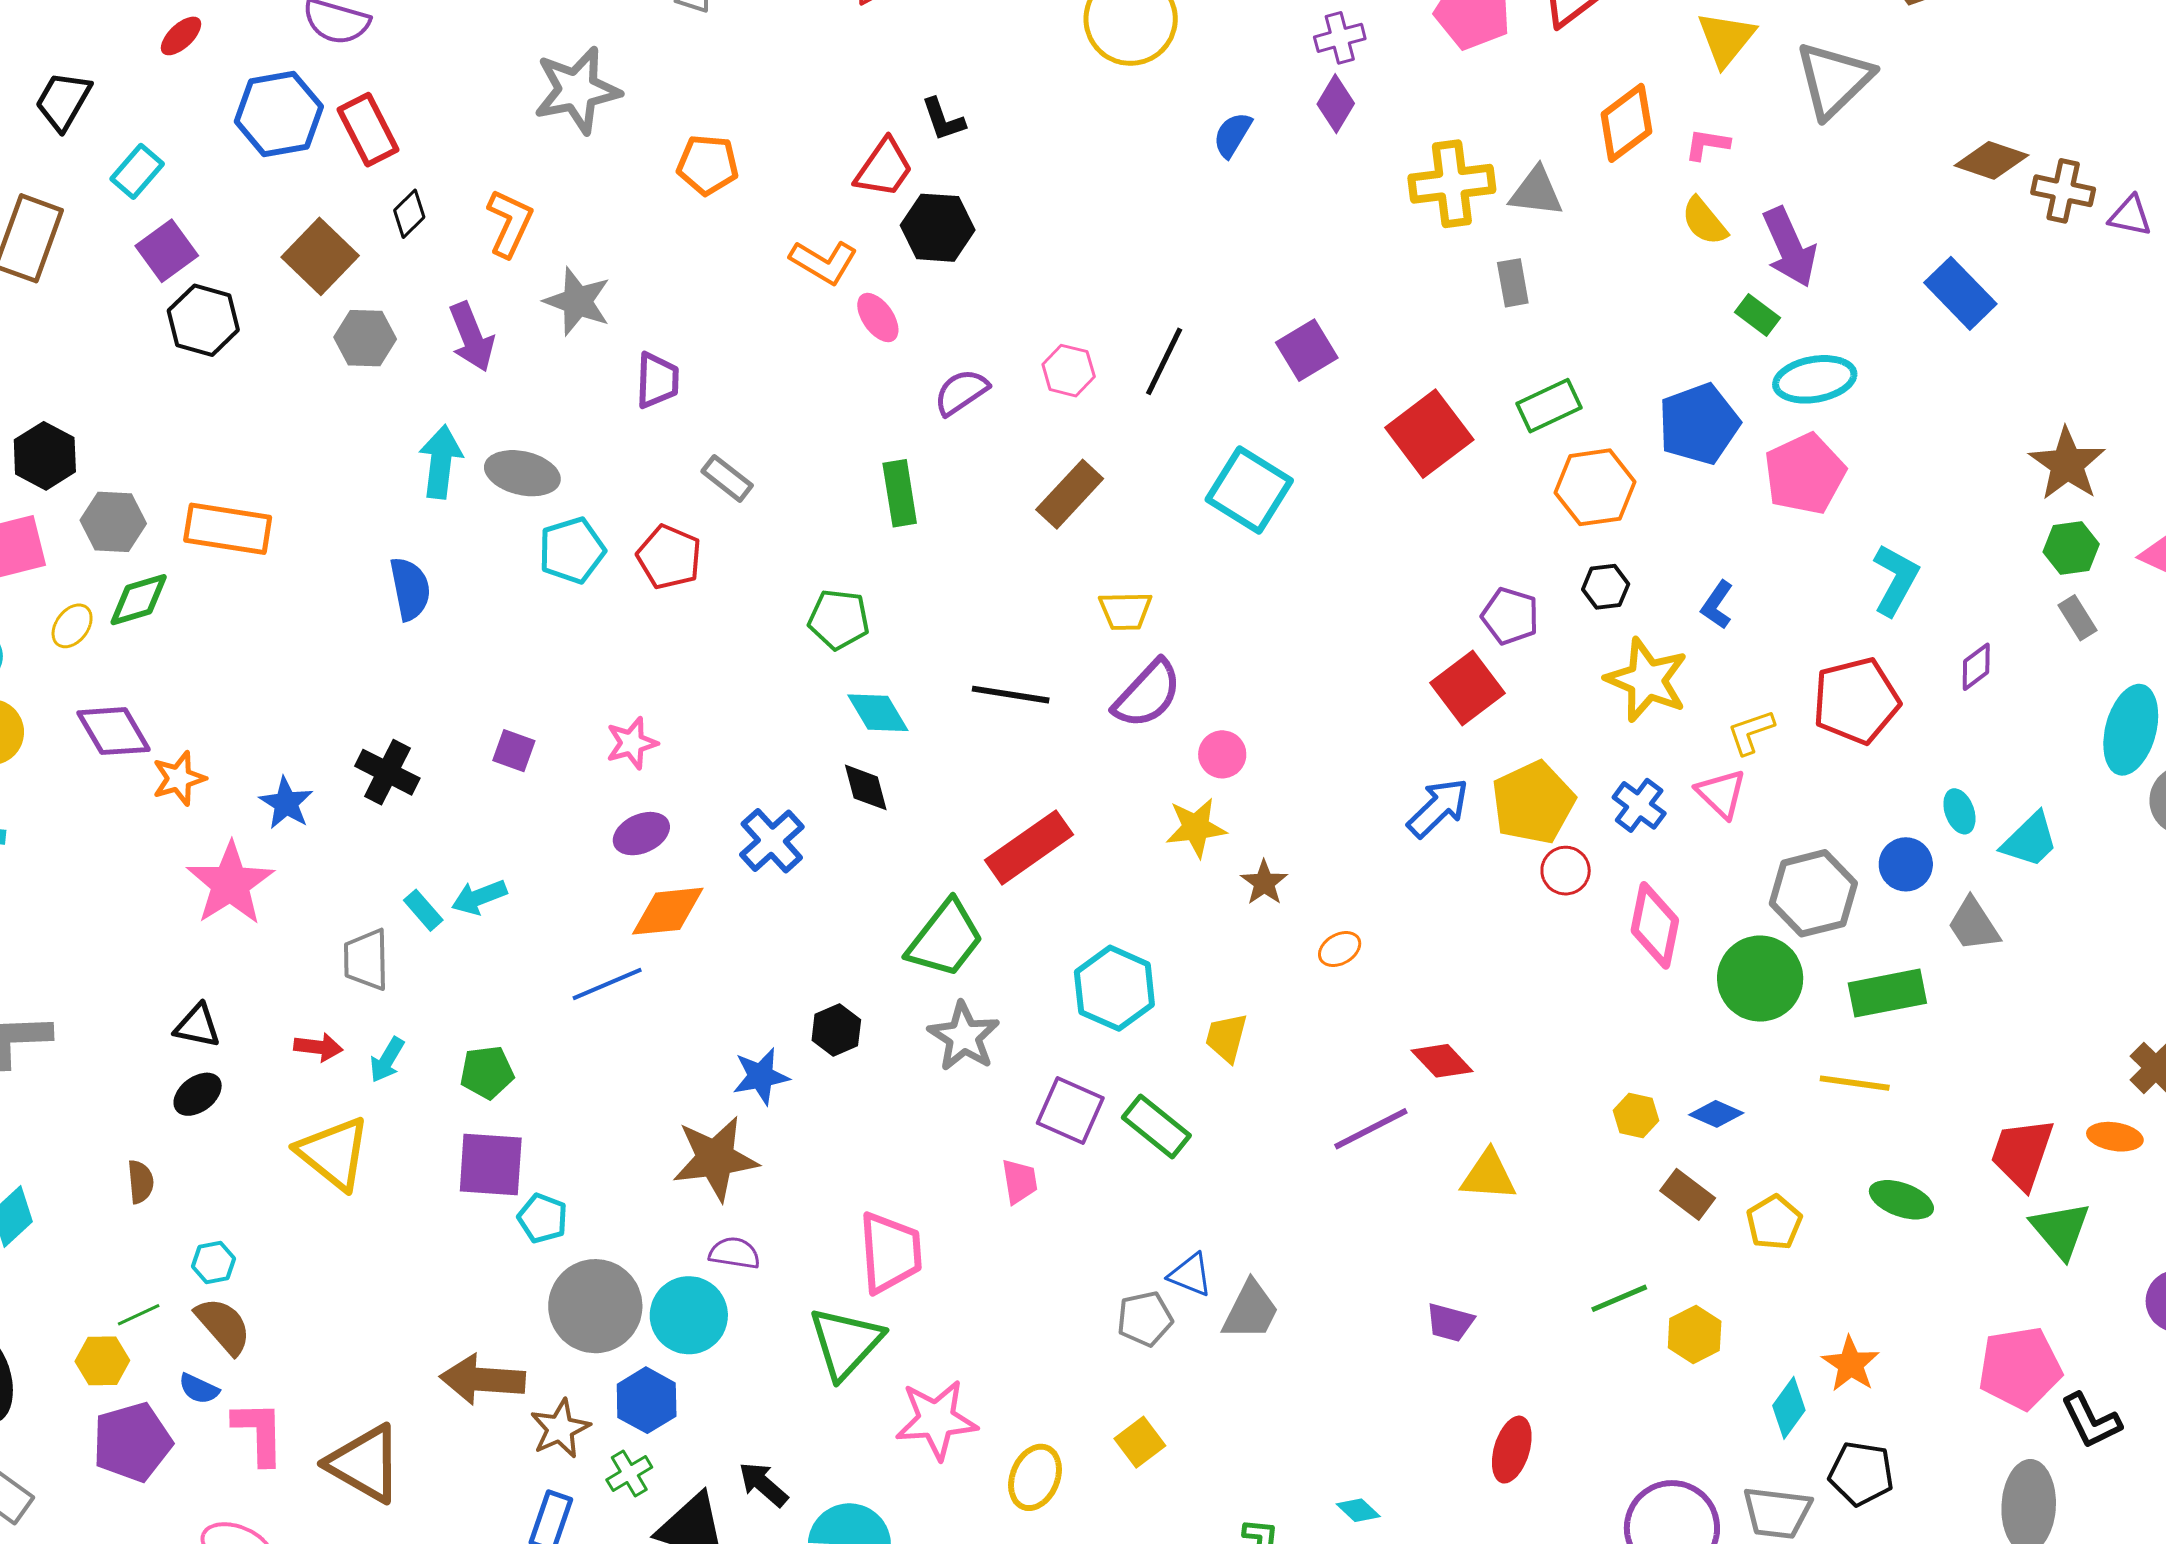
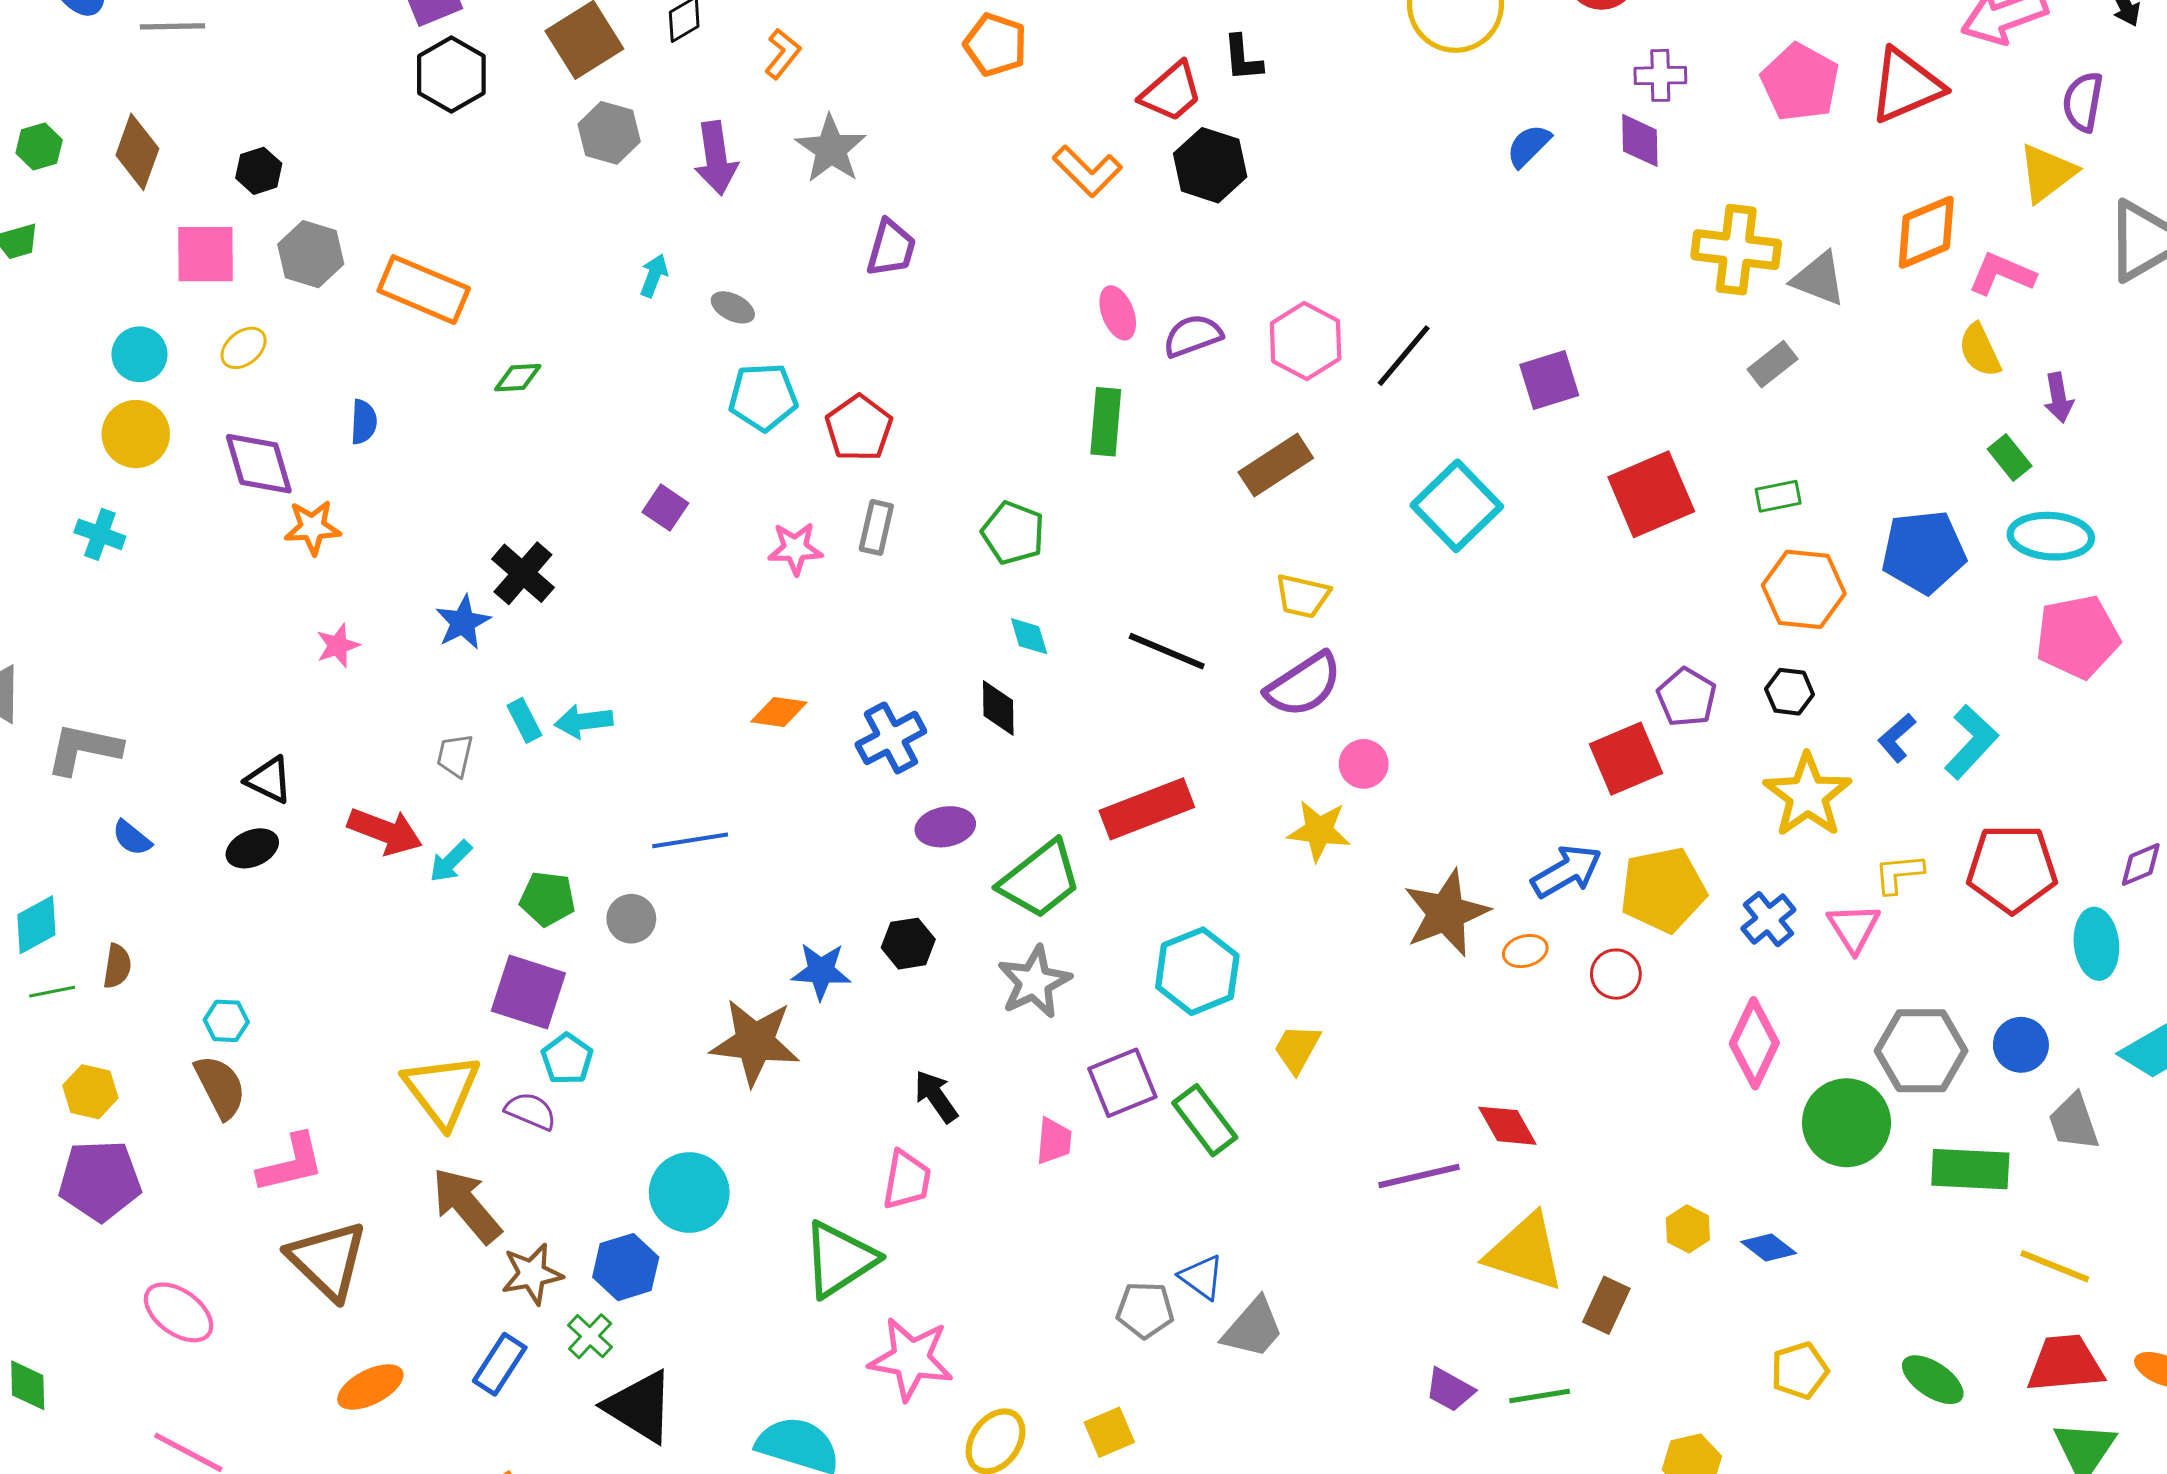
purple diamond: (1336, 104) -> (1640, 140), turned -46
pink L-shape: (1707, 144) -> (2002, 274), size x1.4
orange L-shape: (510, 223) -> (783, 54), size x0.7
purple arrow: (1790, 247) -> (2059, 398), size x0.6
gray rectangle: (1513, 283) -> (1772, 364), turned 48
pink ellipse: (878, 318) -> (1118, 313), moved
pink hexagon: (1069, 371) -> (1306, 341), size x1.4
green rectangle: (1549, 406) -> (1778, 496), size x0.7
black hexagon: (45, 456) -> (259, 171), size x0.7
cyan arrow: (441, 462) -> (654, 276), size x0.6
gray ellipse: (522, 473) -> (733, 307), size x0.6
pink pentagon: (1805, 474) -> (2078, 637), moved
gray rectangle: (727, 478) -> (876, 527), moved, turned 51
cyan L-shape: (1896, 580) -> (1971, 742), moved
blue semicircle: (410, 589) -> (364, 422), moved, size x0.7
green diamond: (139, 600) -> (518, 378), moved, size x0.7
cyan diamond: (878, 713) -> (1029, 636), size x0.7
pink star: (632, 743) -> (795, 549), moved
purple square: (514, 751) -> (665, 508), moved
blue star: (286, 803) -> (463, 622), moved
cyan ellipse: (1959, 811) -> (2096, 944), moved, size x1.5
purple ellipse: (641, 834) -> (945, 827), moved
red circle: (1566, 871) -> (1616, 974), moved
brown star: (1264, 883) -> (1446, 913), moved, size x1.8
pink star: (230, 884) -> (338, 646), size x0.5
orange diamond: (668, 911) -> (779, 712), moved, size x0.7
orange ellipse: (1340, 949) -> (1525, 951), moved
gray trapezoid: (366, 960) -> (455, 756), size x0.7
red arrow: (318, 1047) -> (385, 831), size x1.5
yellow line: (1855, 1083) -> (2055, 1266), moved
purple square: (1070, 1111) -> (1122, 1083), turned 30
yellow triangle: (334, 1153) -> (442, 1090), moved
red trapezoid: (2022, 1154) -> (2065, 1364), turned 52
yellow triangle: (1488, 1175) -> (1525, 1252), size x1.4
brown semicircle: (141, 1182) -> (117, 966), moved
brown rectangle: (1688, 1194) -> (1606, 1305), moved, turned 64
pink trapezoid: (890, 1252) -> (907, 1180), size x0.7
purple semicircle: (734, 1253) -> (531, 1111), moved
green line: (1619, 1298) -> (1540, 1396), moved
gray circle: (595, 1306) -> (631, 919), moved, size x0.5
green line: (139, 1315) -> (52, 992), moved
brown arrow: (482, 1380) -> (466, 1205), turned 32
blue semicircle: (199, 1389) -> (132, 838), moved
pink L-shape: (259, 1433) -> (291, 1163), moved, turned 64
green cross: (629, 1473) -> (590, 1336), turned -30
black arrow: (763, 1484) -> (936, 1096), moved

